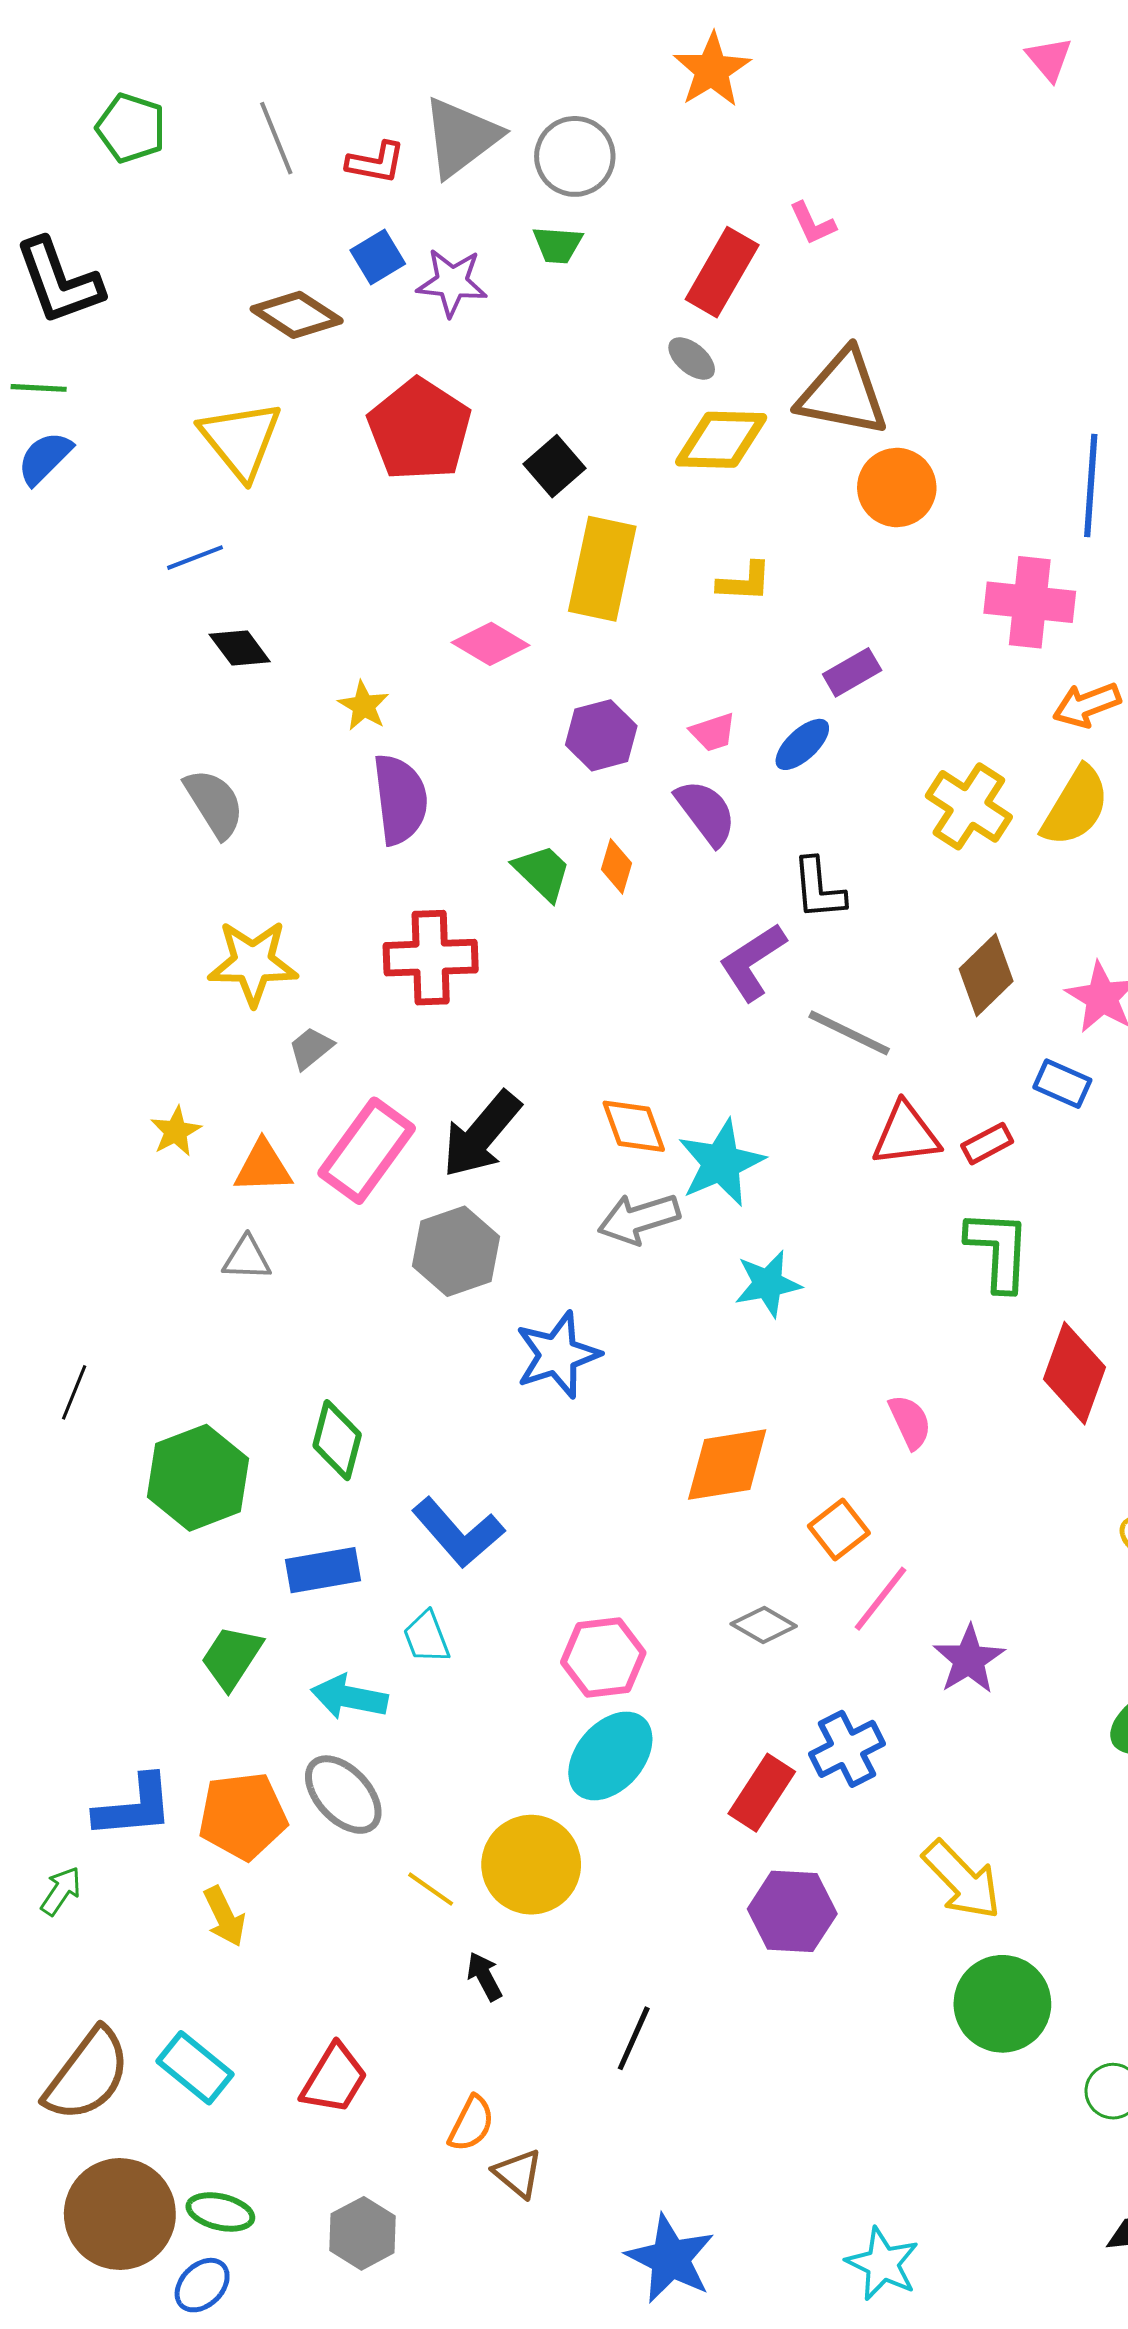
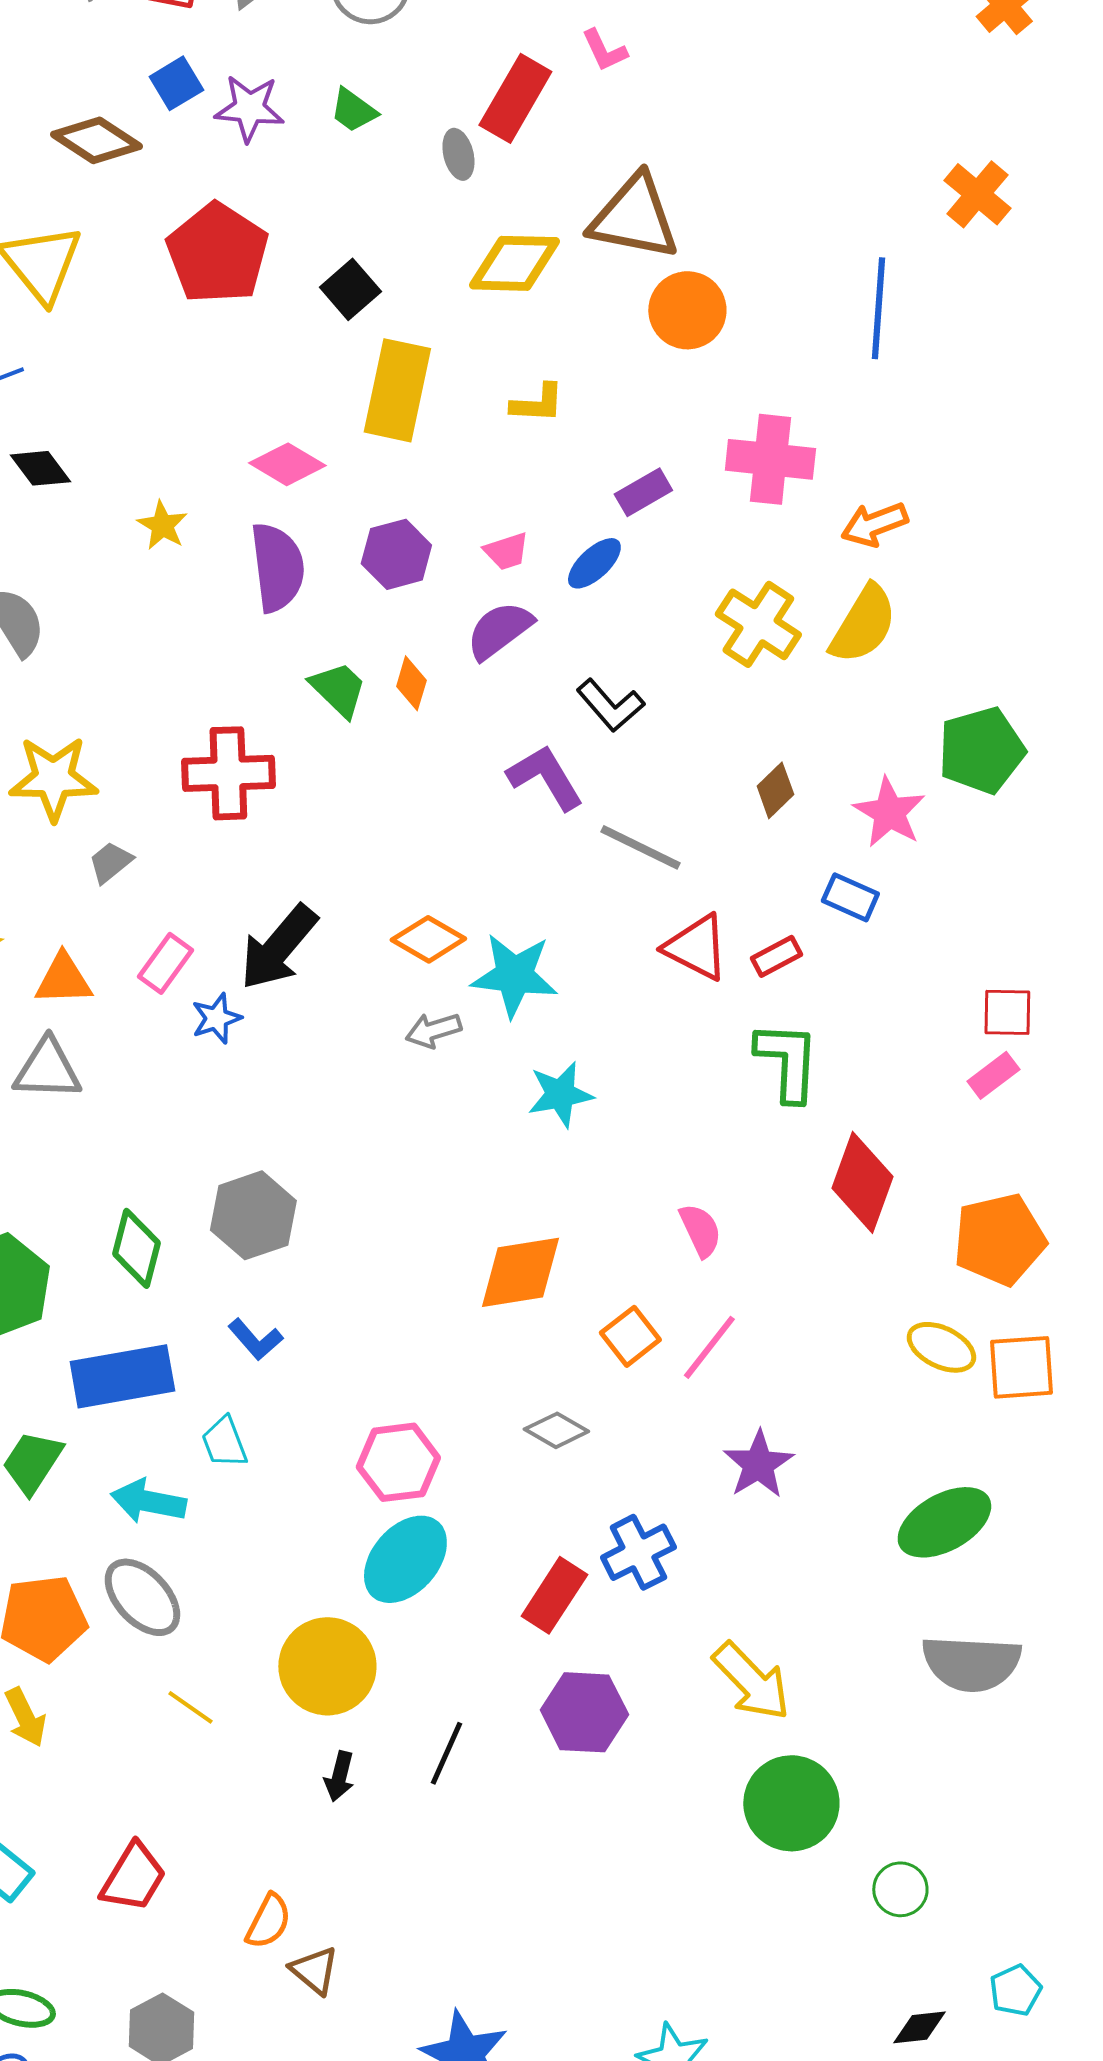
green trapezoid: (558, 245) -> (353, 110), moved, turned 32
gray ellipse: (692, 359) -> (458, 154), moved, turned 36
pink cross: (1030, 602) -> (770, 459), moved
purple semicircle: (400, 799) -> (277, 567), moved
purple semicircle: (706, 812) -> (499, 630), turned -90
black L-shape: (819, 889) -> (610, 705), turned -36
purple L-shape: (753, 962) -> (545, 777), turned 92
brown diamond: (986, 975) -> (775, 790), size x0.7
orange diamond: (634, 1126) -> (428, 939), turned -40
red triangle: (906, 1134) -> (696, 947), turned 34
pink rectangle: (367, 1151) -> (165, 963), size x0.6
cyan star: (721, 1163) -> (514, 975), turned 30
gray arrow: (639, 1219) -> (433, 1030), size x0.7
gray hexagon: (456, 1251) -> (253, 1215), moved
gray triangle: (247, 1258) -> (47, 1069), size x1.4
blue star: (558, 1355) -> (216, 1018), moved, size x0.6
blue L-shape: (458, 1533) -> (255, 1339), size x0.6
blue rectangle: (323, 1570) -> (122, 1376), size x1.4
pink line: (881, 1599) -> (709, 1347), moved
yellow line: (431, 1889) -> (190, 1707), moved
black arrow: (484, 1976) -> (339, 1776), moved, turned -138
black line: (634, 2038) -> (446, 1753), moved

